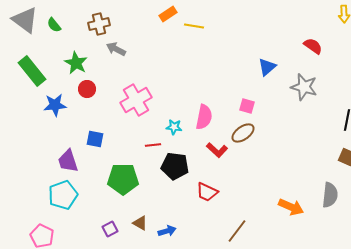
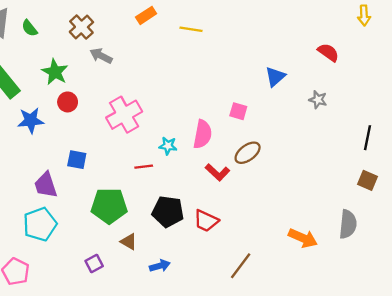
orange rectangle: (168, 14) -> (146, 15), moved
brown cross: (99, 24) -> (81, 27), turned -30
gray star: (304, 87) -> (318, 100), size x0.6
pink square: (247, 106) -> (238, 111), moved
black pentagon: (175, 166) -> (168, 212), moved
brown triangle: (140, 223) -> (129, 242), moved

